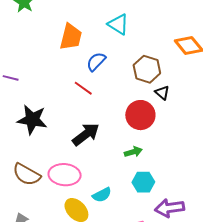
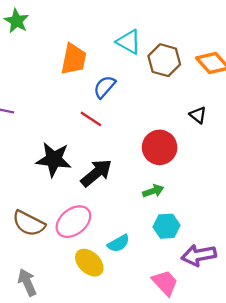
brown hexagon: (147, 69) -> (164, 60), moved
black triangle: (162, 93) -> (198, 115), moved
black star: (32, 120) -> (54, 159), moved
pink ellipse: (65, 175) -> (73, 222), turned -40

